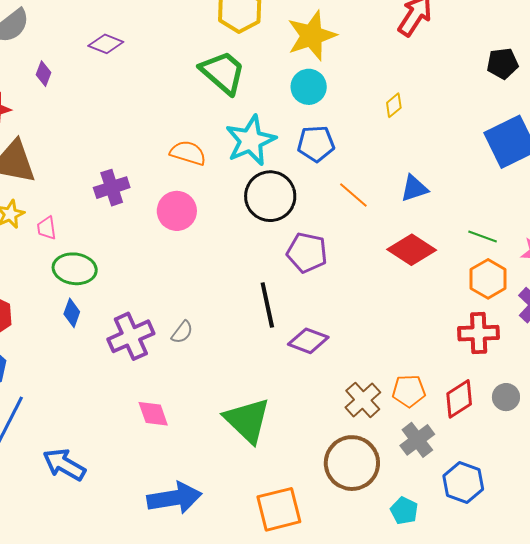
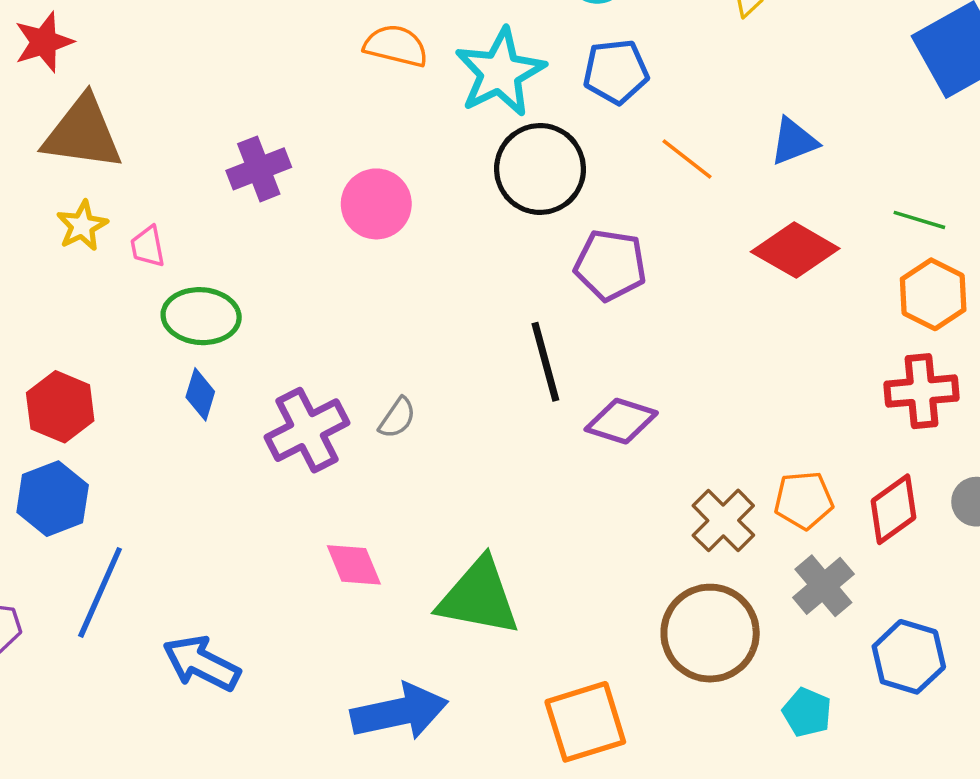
orange semicircle: (188, 153) -> (396, 46), moved
green triangle: (247, 420) -> (479, 597), moved, turned -30

